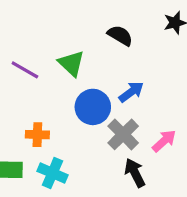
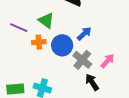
orange cross: (37, 135) -> (39, 42), moved

